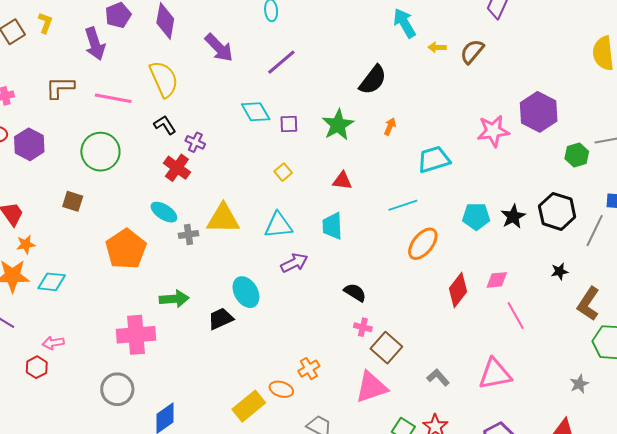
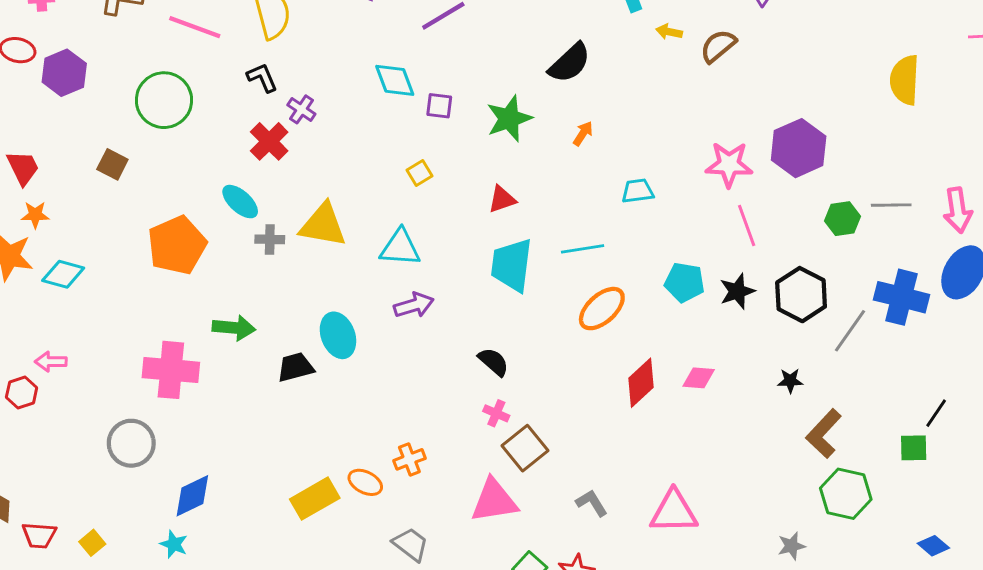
cyan trapezoid: (434, 159) -> (638, 191), size x0.7
red triangle: (342, 181) -> (502, 199), turned -35
cyan trapezoid: (332, 226) -> (512, 265), moved, size x1.4
pink line: (516, 315) -> (747, 225), moved

